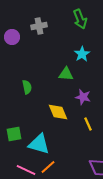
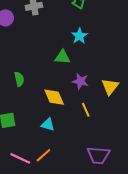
green semicircle: (27, 87) -> (19, 79), moved
cyan triangle: (39, 144) -> (48, 125), moved, size x0.6

